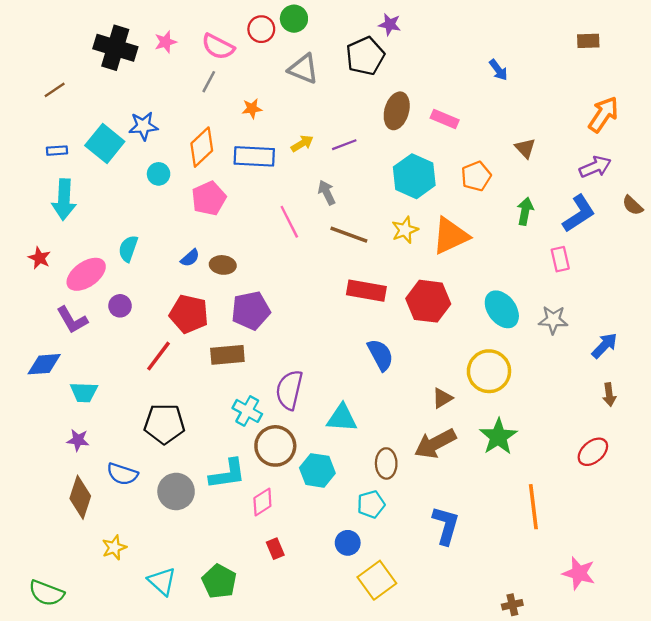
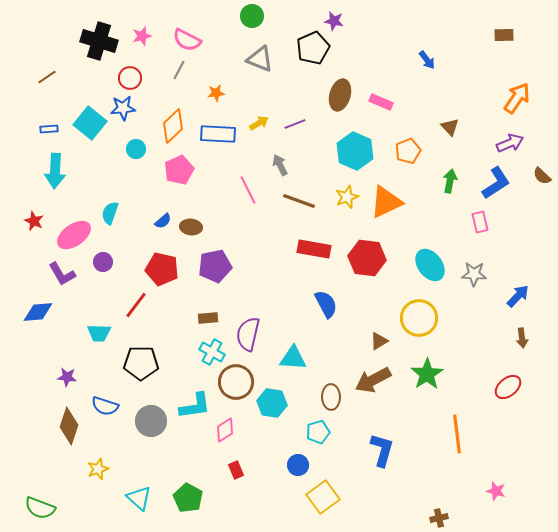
red circle: (261, 29) -> (130, 78), moved
brown rectangle: (227, 355) -> (208, 318), moved, size x0.7
cyan trapezoid: (84, 392) -> (99, 333), moved
pink star: (579, 573) -> (496, 491), size x0.7

